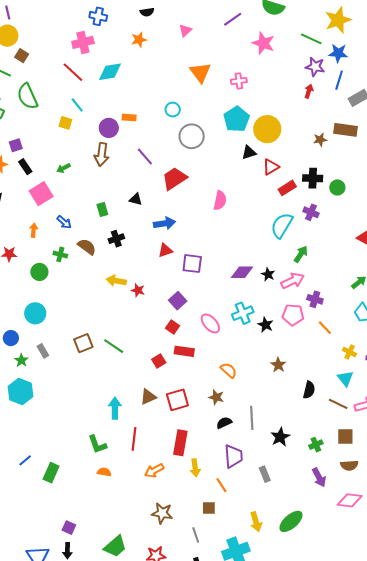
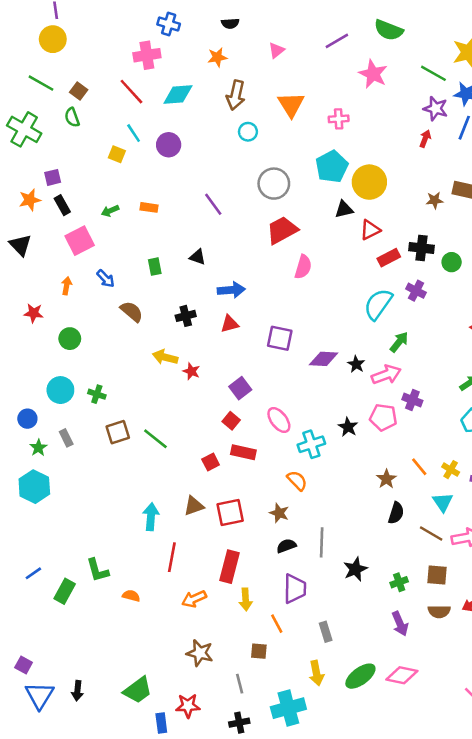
brown square: (22, 56) -> (79, 91), moved
green semicircle: (27, 96) -> (72, 117), size x0.6
cyan circle: (173, 110) -> (248, 132), moved
orange rectangle: (129, 117) -> (149, 207), moved
purple circle: (109, 128) -> (169, 145), moved
brown arrow: (102, 154) -> (236, 95), moved
red trapezoid: (174, 179) -> (282, 230), moved
black cross: (116, 239) -> (186, 316), moved
green cross: (60, 254) -> (97, 394), moved
purple square: (192, 264) -> (280, 338), moved
cyan cross: (243, 313) -> (311, 444), moved
orange line: (325, 328) -> (419, 467), moved
brown star: (278, 365) -> (386, 479), moved
green L-shape: (97, 444) -> (98, 570), moved
gray rectangle: (265, 474) -> (326, 632), moved
pink diamond: (350, 500) -> (402, 675), moved
purple square: (69, 528) -> (24, 665), moved

